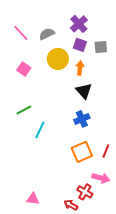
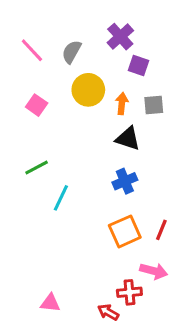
gray semicircle: (47, 34) -> (72, 52), turned -35
purple square: (80, 45) -> (139, 65), moved
gray square: (101, 47) -> (154, 105), moved
black triangle: (84, 91) -> (128, 139), turned -30
red cross: (85, 192) -> (129, 292), turned -35

